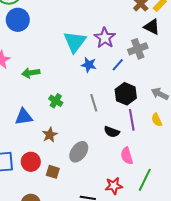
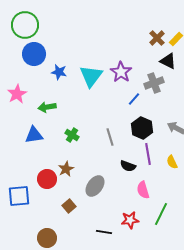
blue star: (89, 65) -> (59, 72), moved
blue triangle: (24, 117) -> (34, 135), moved
yellow semicircle: (157, 120) -> (172, 162), moved
red circle: (31, 162) -> (47, 179), moved
brown square: (53, 172) -> (69, 206), turned 32

